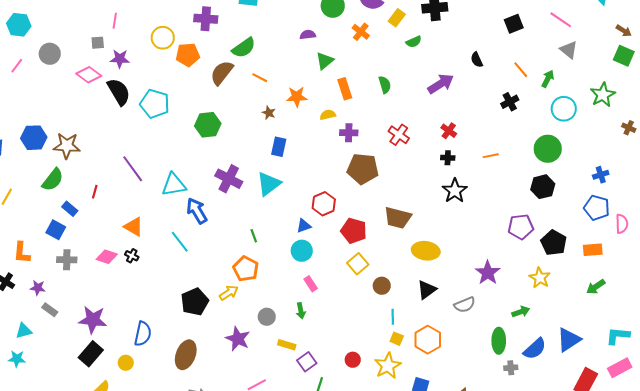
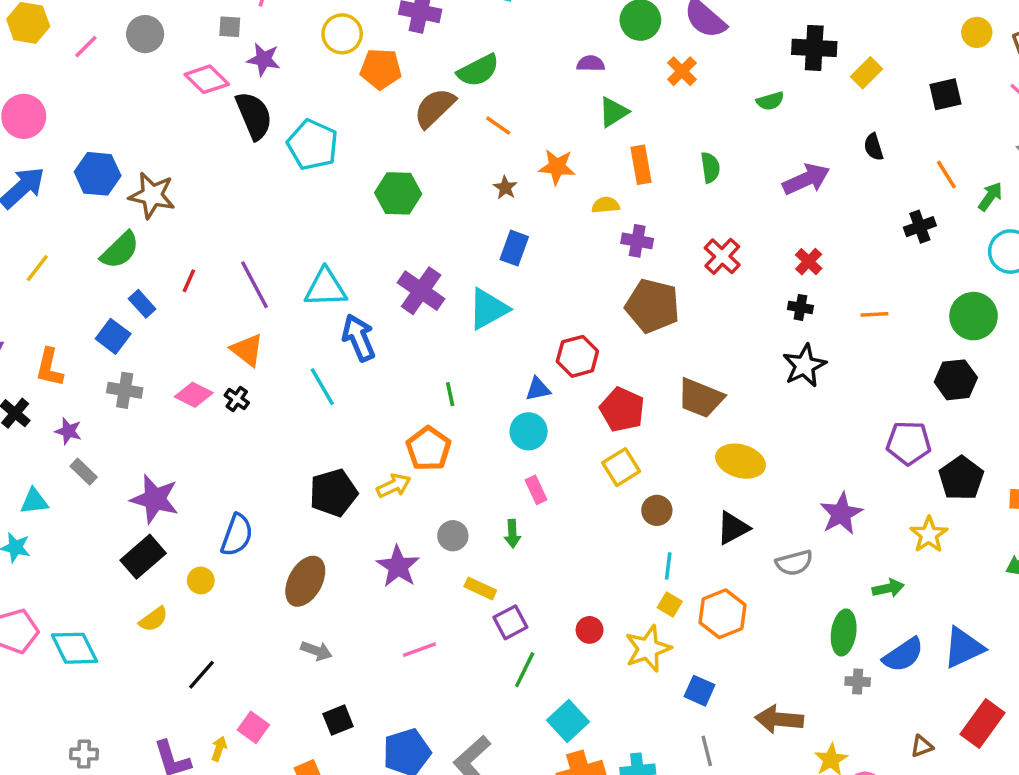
yellow rectangle: (397, 18) -> (867, 73), moved
purple line: (133, 169) -> (255, 285), moved

